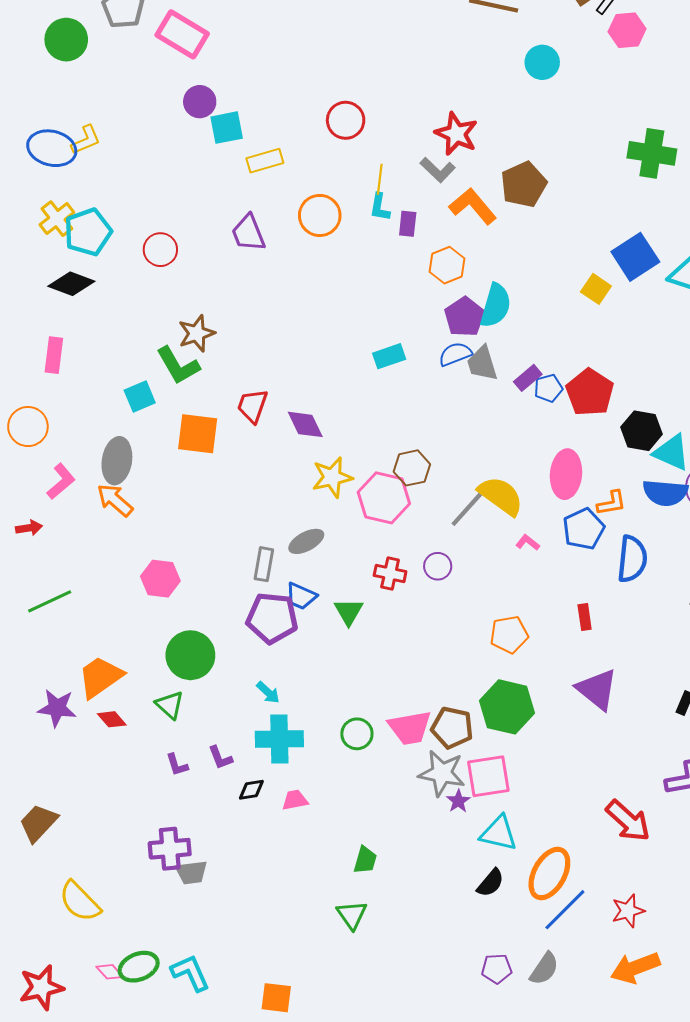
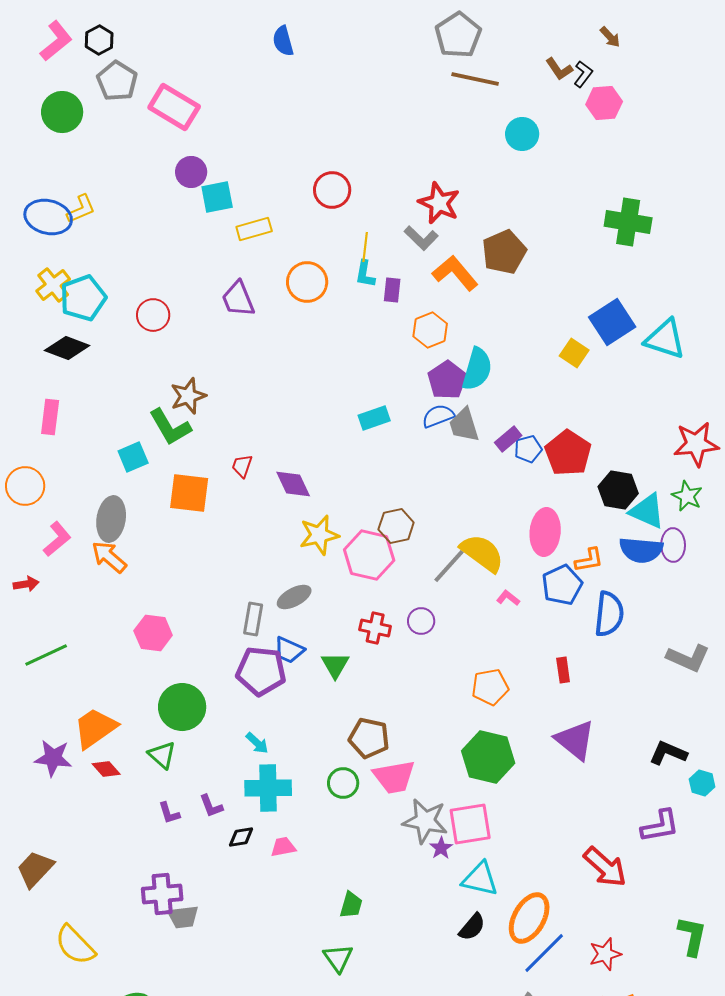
red trapezoid: (252, 406) -> (242, 466), size x0.7
brown pentagon: (452, 728) -> (369, 738), moved

